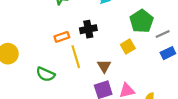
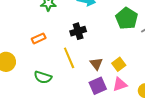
orange rectangle: (62, 37) -> (39, 38), moved
yellow square: (128, 47) -> (119, 64), moved

